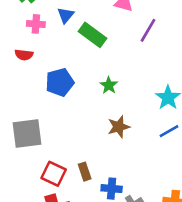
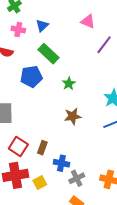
green rectangle: (93, 35) -> (48, 54), moved
brown rectangle: (85, 172) -> (42, 148), turned 32

